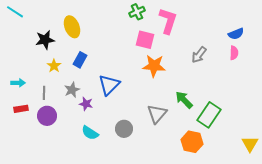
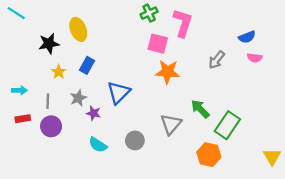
blue semicircle: (236, 34) -> (247, 37), moved
pink semicircle: (234, 53) -> (255, 58), turned 96

